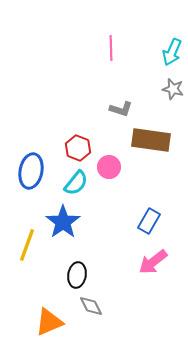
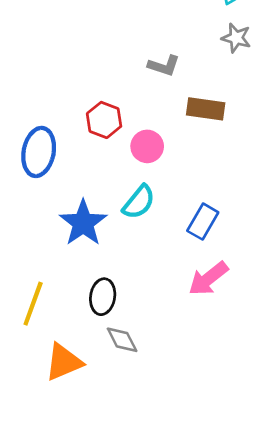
brown rectangle: (151, 140) -> (206, 109), size x0.7
cyan semicircle: (76, 183) -> (139, 202), moved
yellow line: (27, 245) -> (33, 304), moved

